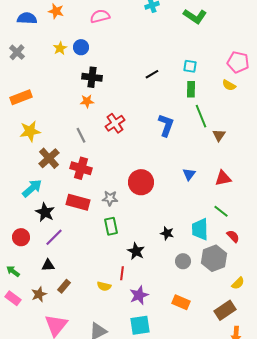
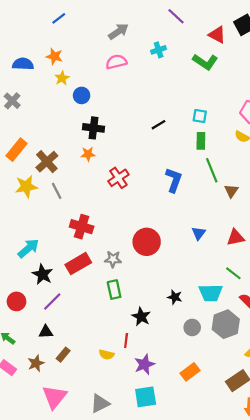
pink semicircle: (100, 16) -> (116, 62), moved
yellow star: (60, 48) -> (62, 78), moved
orange rectangle: (21, 97) -> (16, 150), turned -30
gray line: (81, 135) -> (57, 191), moved
brown cross: (49, 158) -> (47, 162), moved
red rectangle: (78, 202) -> (78, 264), turned -45
cyan trapezoid: (200, 229) -> (211, 293), turned -90
orange rectangle: (181, 302) -> (190, 372), turned -60

